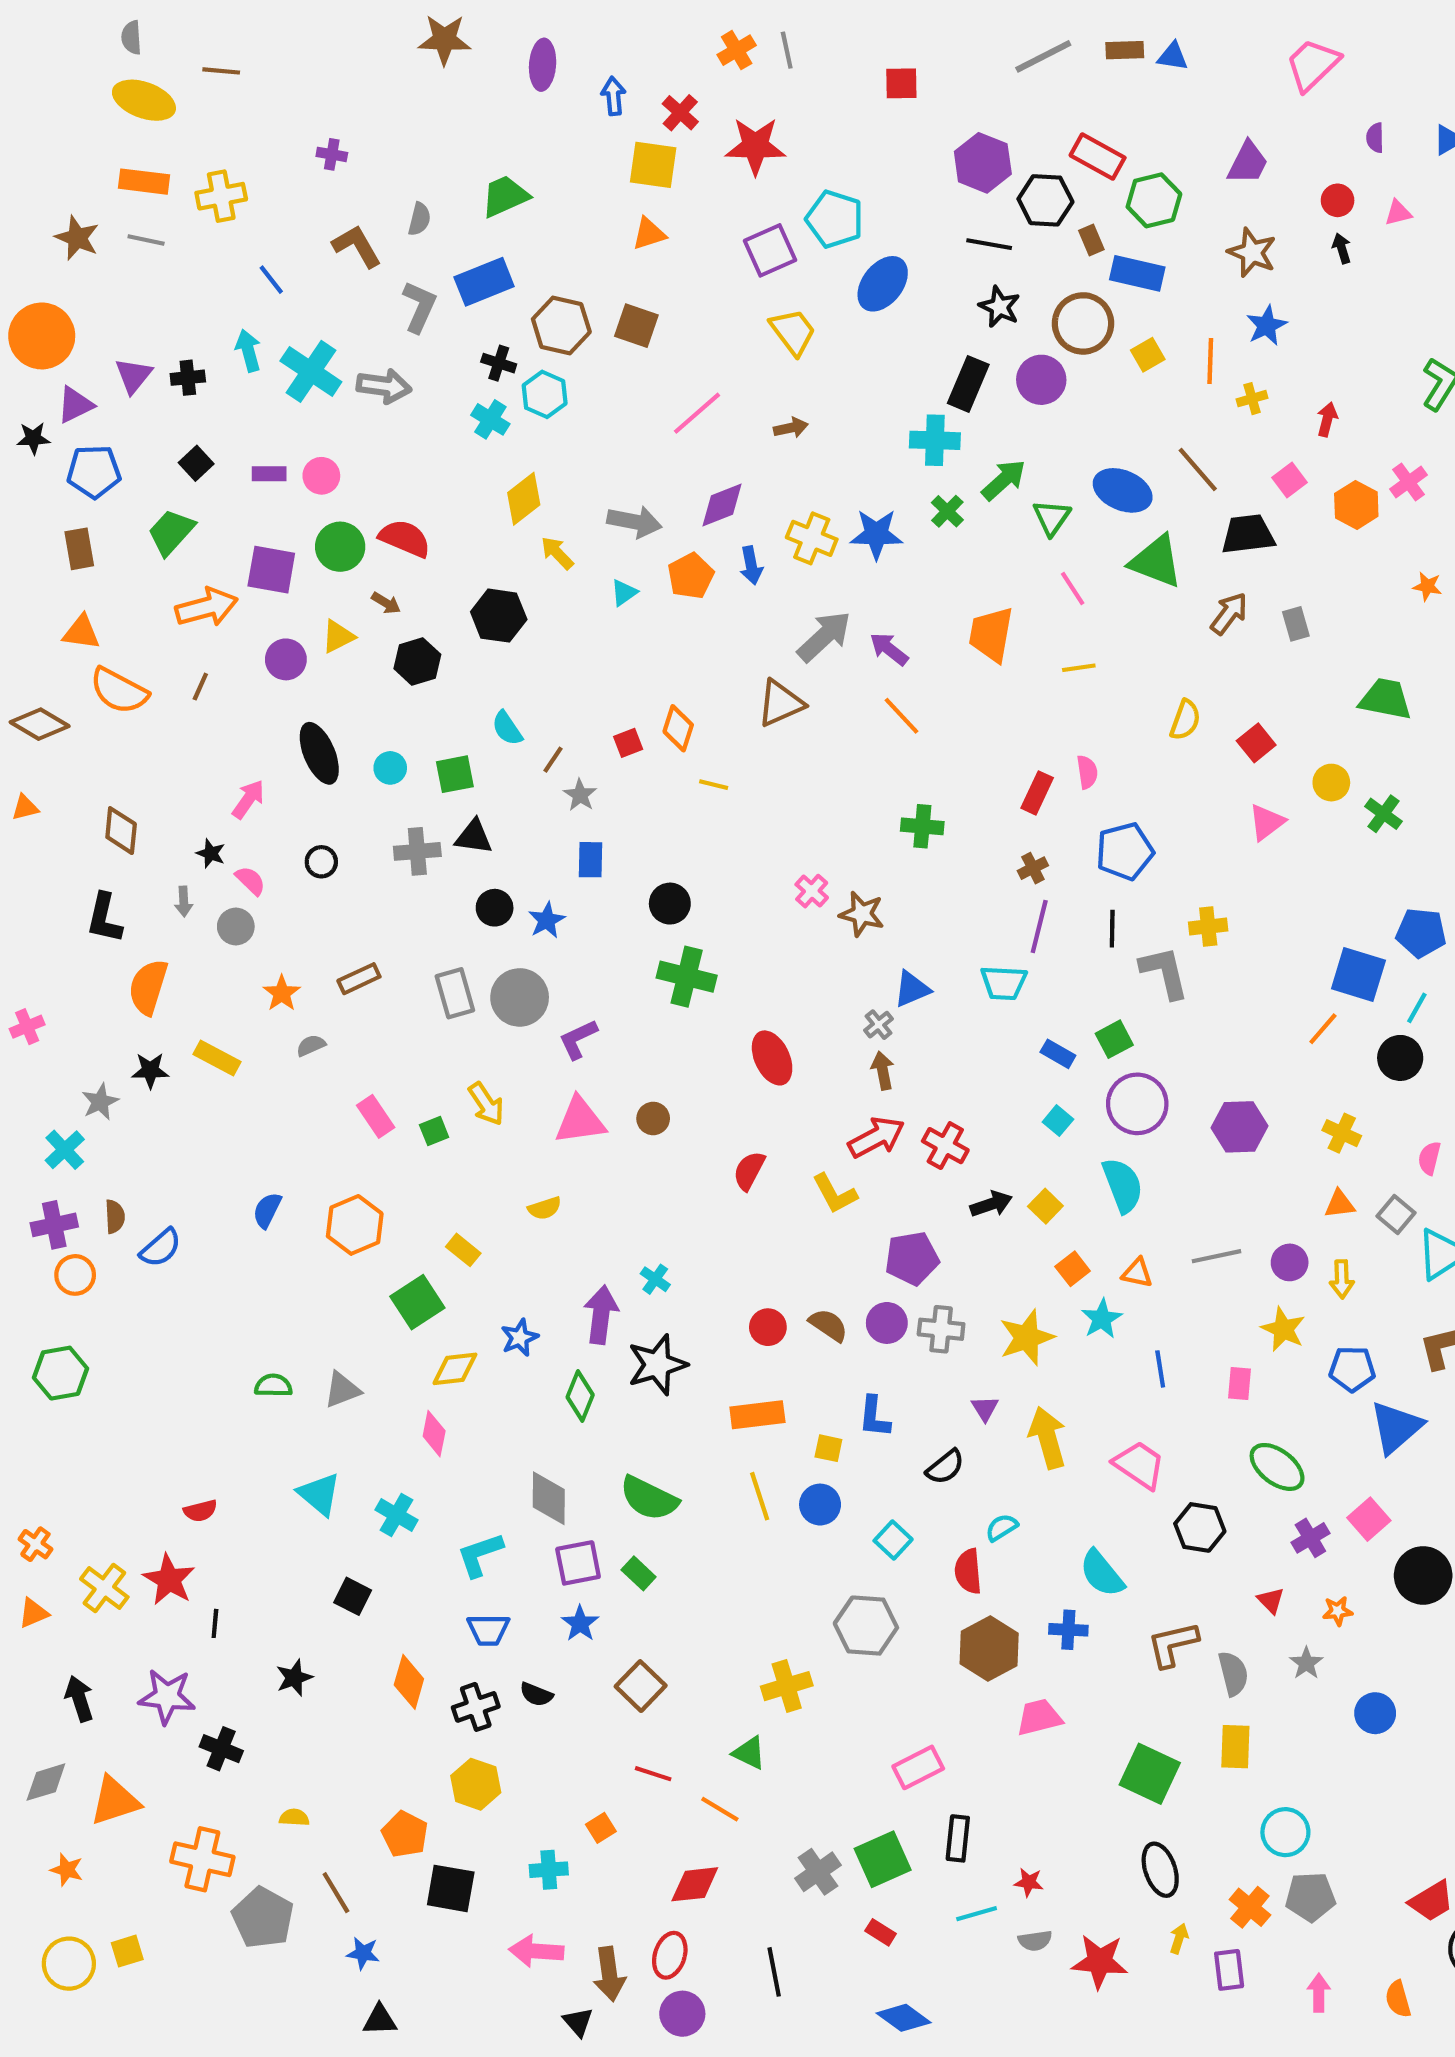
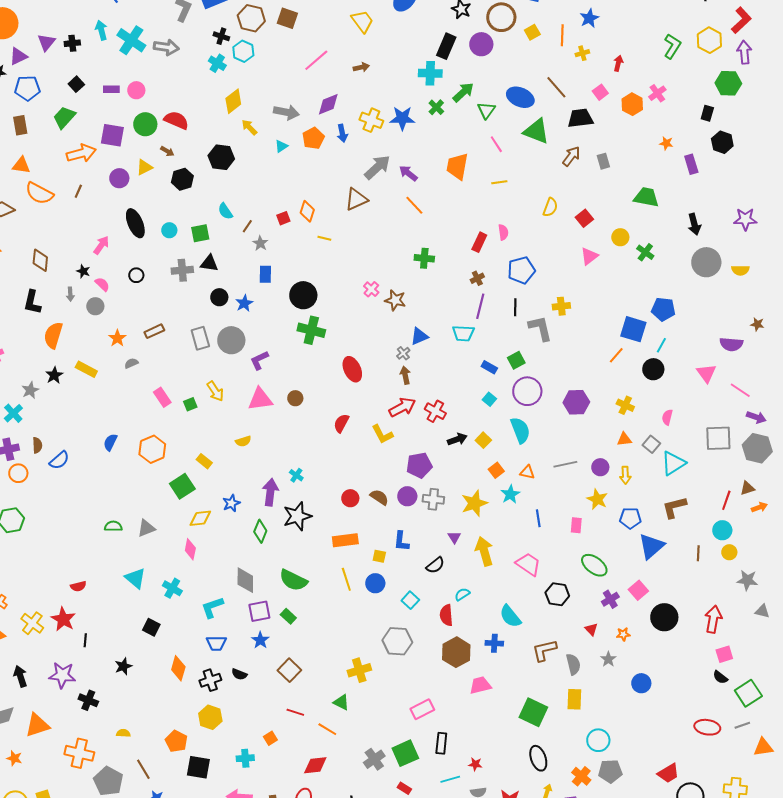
black circle: (670, 904) -> (303, 295), size x1.4
black star: (150, 1070) -> (54, 375), turned -30

